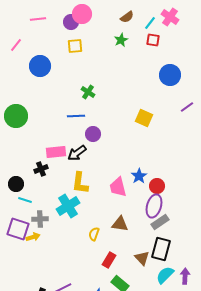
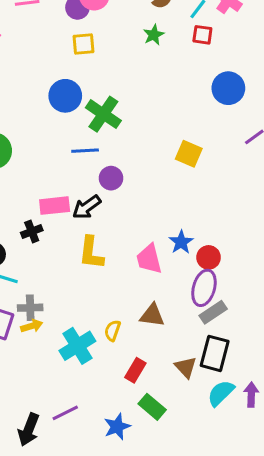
blue circle: (40, 66) -> (65, 96), moved
green cross: (88, 92) -> (103, 114), size x1.6
cyan cross: (68, 206) -> (77, 346), moved
yellow arrow: (33, 237) -> (32, 326), moved

